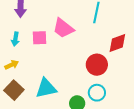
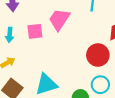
pink trapezoid: (63, 28) -> (59, 19), turned 90

